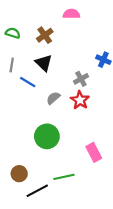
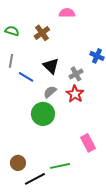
black triangle: (44, 63) -> (51, 66), moved
green circle: (47, 136) -> (43, 114), moved

